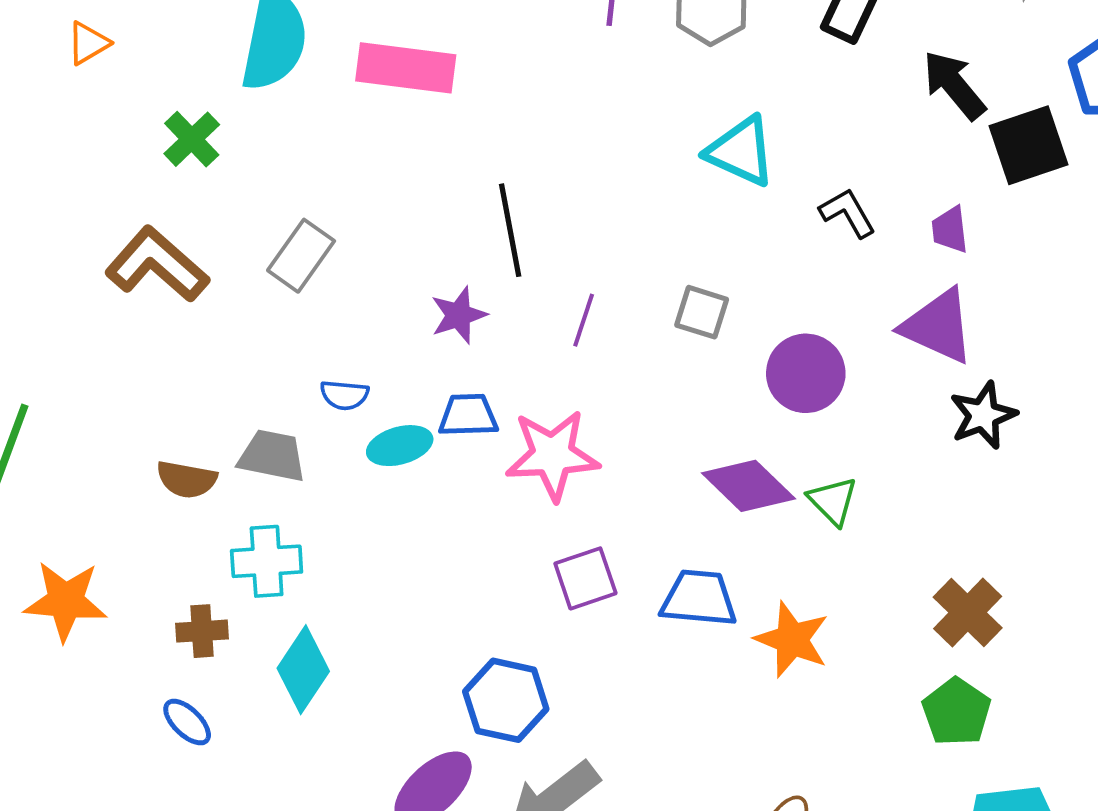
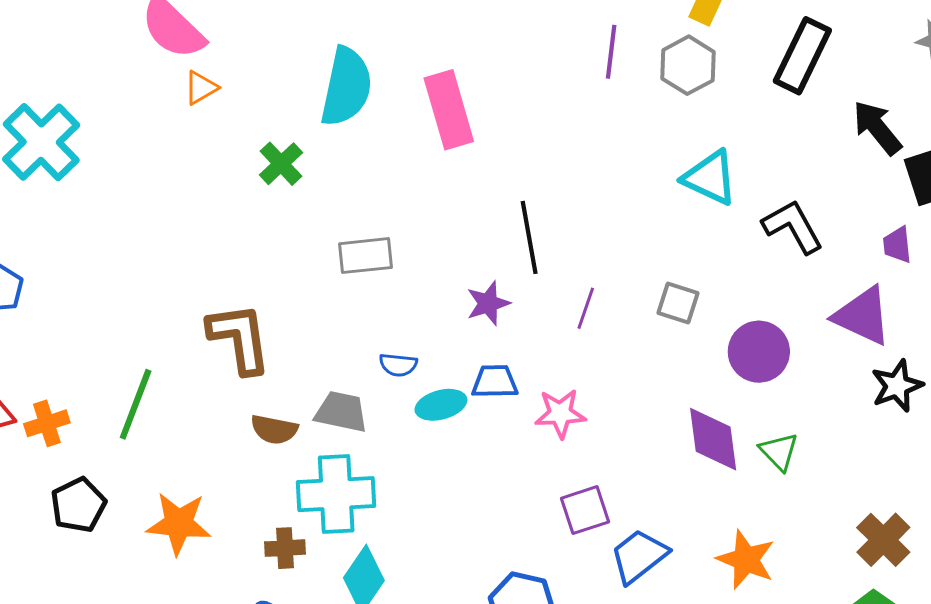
pink rectangle: (406, 68) -> (449, 110), turned 66
black L-shape: (848, 213) -> (793, 227), size x1.4
purple trapezoid: (950, 230) -> (897, 245), moved
gray rectangle: (301, 256) -> (366, 256), turned 48
brown L-shape: (157, 264) -> (239, 338), moved, turned 40
pink star: (552, 455) -> (560, 413), size x0.7
purple diamond: (748, 486) -> (713, 439), turned 38
cyan cross: (267, 561) -> (336, 494), size x1.4
blue trapezoid: (699, 598) -> (639, 556), moved, turned -44

